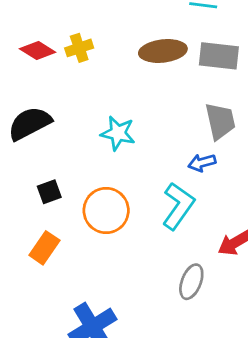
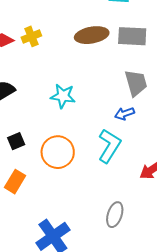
gray ellipse: (191, 282) -> (115, 215), moved

